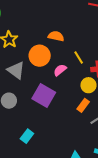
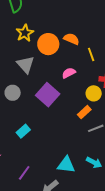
orange circle: (40, 56) -> (48, 44), moved
yellow line: (79, 57) -> (91, 54), moved

